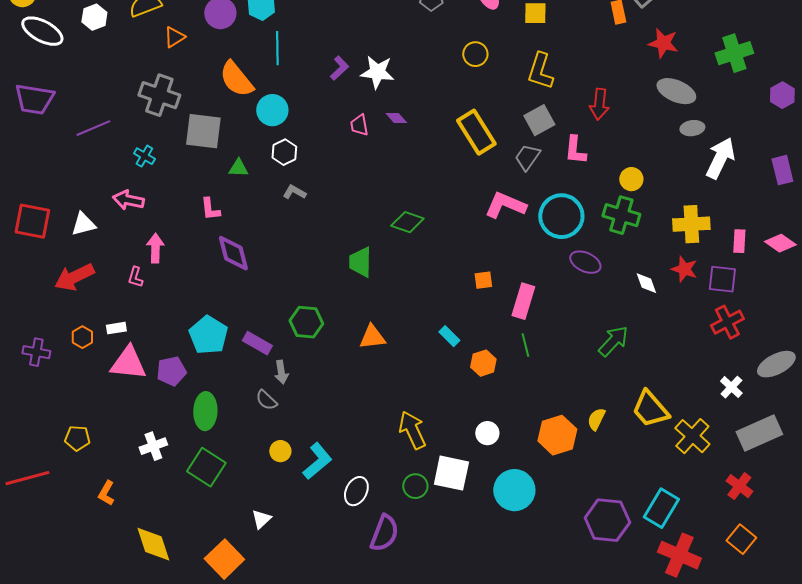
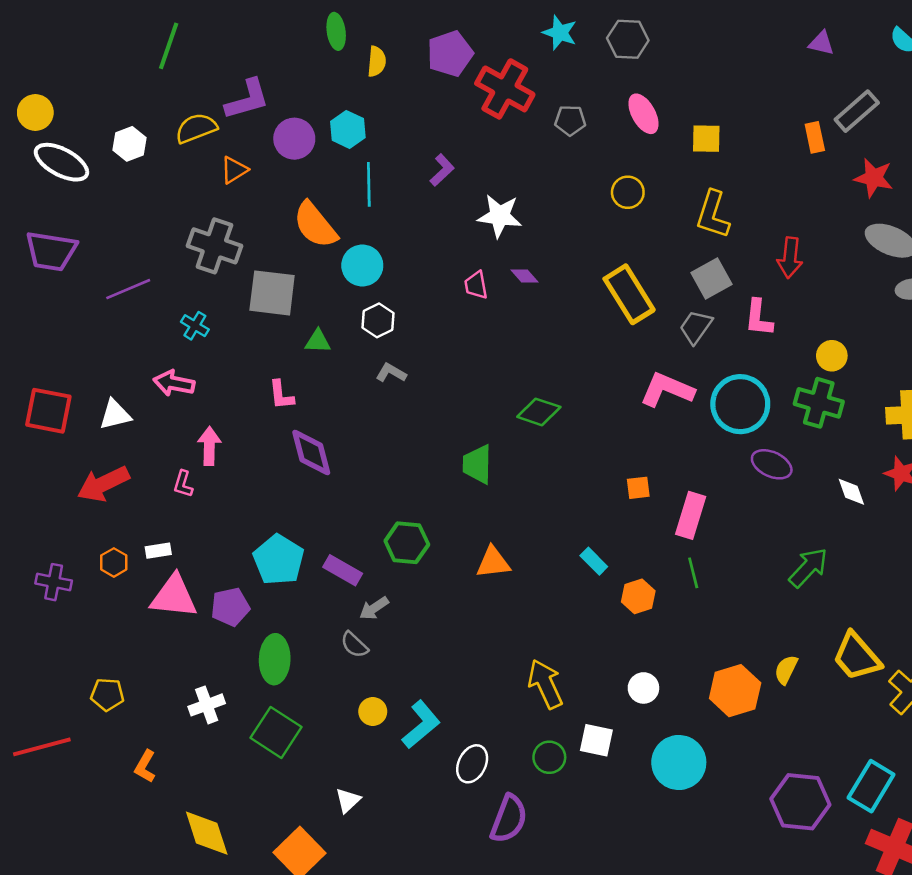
purple L-shape: (339, 68) -> (442, 170), moved
gray arrow: (281, 372) -> (374, 608), turned 65
white square: (451, 473) -> (596, 740), size x0.7

